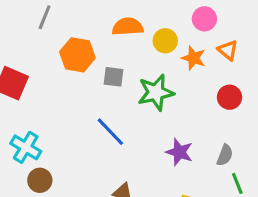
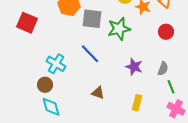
gray square: (113, 77) -> (92, 19), size x1.5
cyan cross: (26, 147) -> (56, 64), moved

